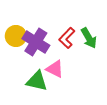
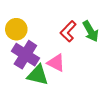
purple cross: (36, 42) -> (25, 55), moved

